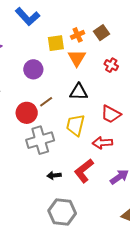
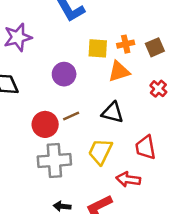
orange triangle: (77, 58) -> (119, 71), turned 30
red trapezoid: (111, 114) -> (146, 147), turned 40

